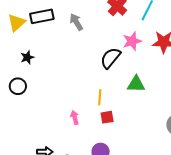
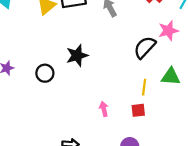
black star: (27, 57) -> (77, 55), moved, size x1.5
yellow line: (100, 97) -> (144, 87), moved

